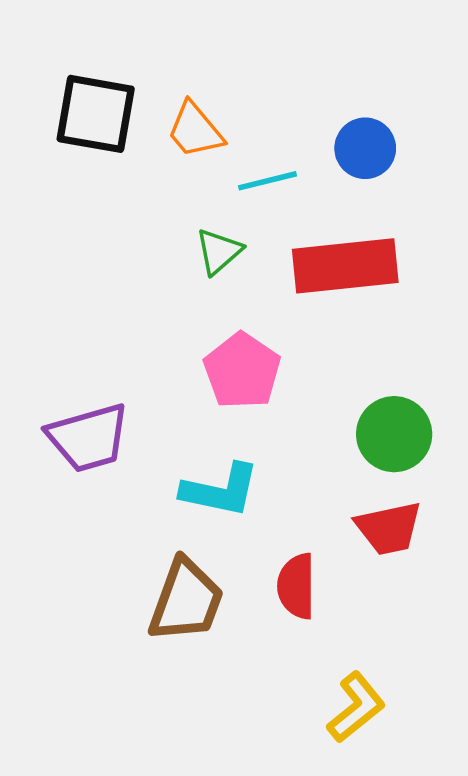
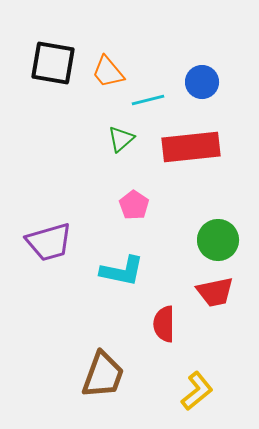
pink pentagon: (242, 371) -> (134, 205), size x0.7
brown trapezoid: (186, 601) -> (103, 375), moved

